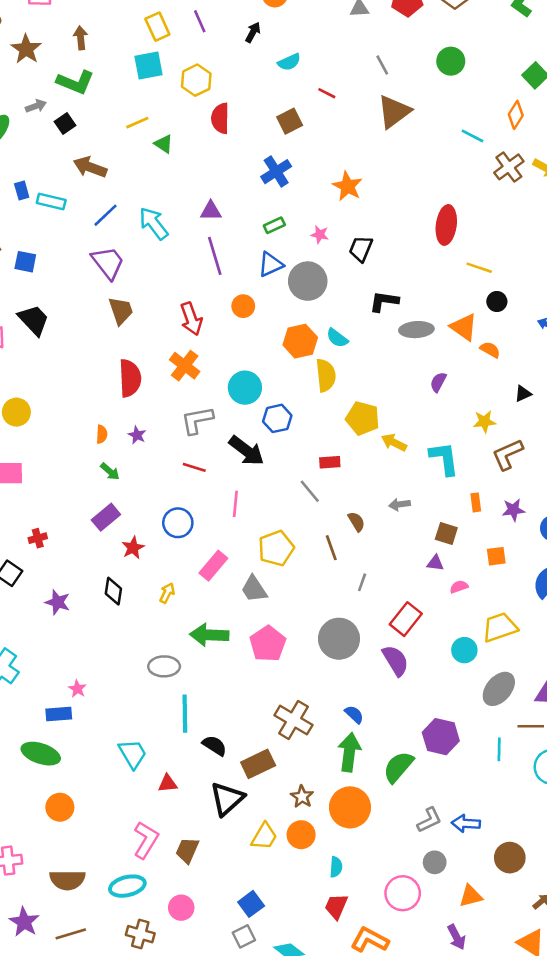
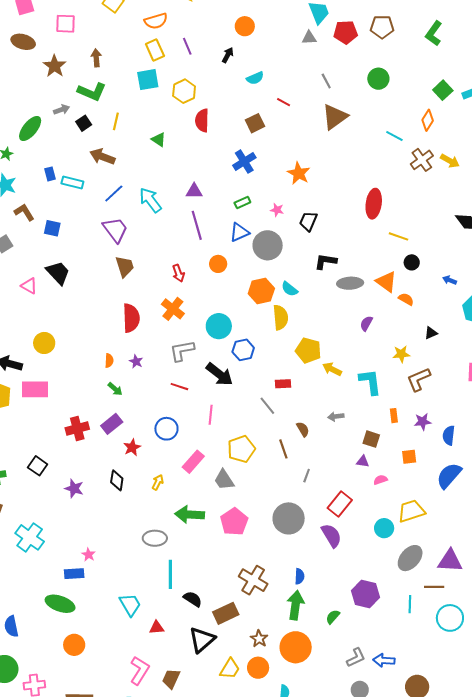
yellow line: (137, 123) -> (116, 121), moved, turned -54
red arrow: (191, 319) -> (178, 273), size x0.7
red cross: (38, 538) -> (77, 429), moved, size x1.6
blue semicircle: (354, 714) -> (300, 576), turned 49
green semicircle: (398, 767) -> (333, 617), size x0.6

